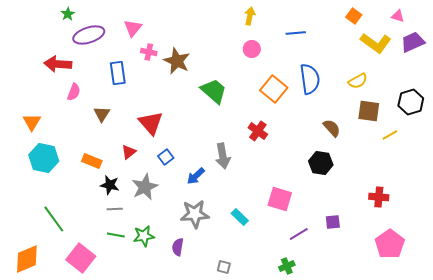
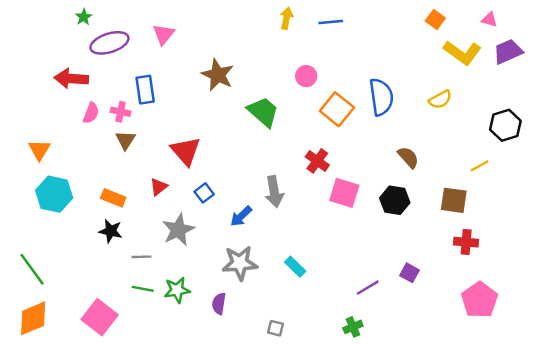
yellow arrow: (250, 16) -> (287, 18), moved
blue line: (296, 33) -> (331, 22), moved
pink circle: (252, 49) -> (306, 76), moved
pink cross: (149, 52) -> (121, 112), moved
brown square: (369, 111) -> (454, 200), moved
black star: (110, 185) -> (111, 231), moved
pink square: (280, 199) -> (344, 193), moved
green line: (54, 219) -> (32, 269), moved
purple square: (333, 222) -> (409, 273), turned 35

